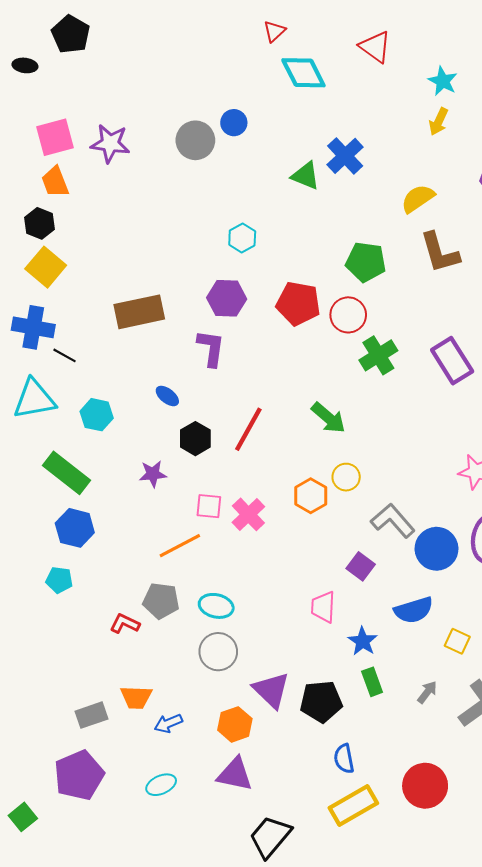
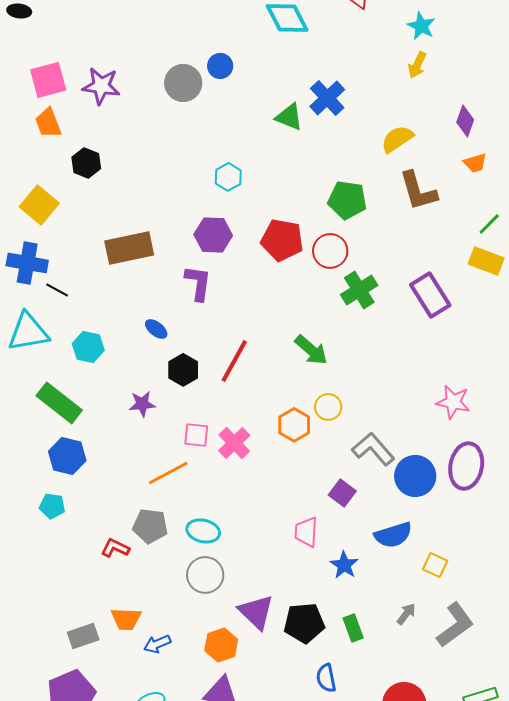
black hexagon: (39, 223) -> (86, 163), moved
green rectangle: (372, 682) -> (353, 628), moved

